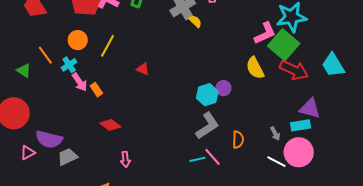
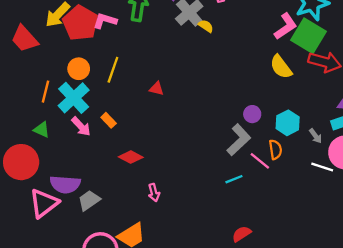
orange line: (45, 55) -> (45, 92), turned 60
cyan cross: (69, 65) -> (74, 98), size x1.8
green triangle: (24, 71) -> (42, 130), moved
pink arrow: (80, 82) -> (81, 126), moved
purple circle: (223, 88) -> (252, 114), moved
cyan hexagon: (207, 95) -> (288, 123), moved
pink triangle: (28, 153) -> (44, 203), size x1.8
pink line: (213, 157) -> (260, 161), moved

